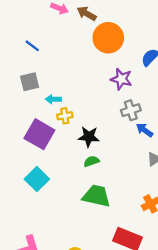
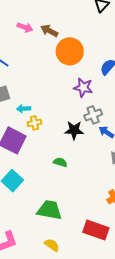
black star: (89, 137) -> (74, 130), moved
green semicircle: (91, 161) -> (60, 162), turned 40
green trapezoid: (96, 196) -> (49, 210), moved

